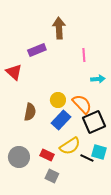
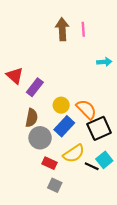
purple rectangle: (37, 50) -> (35, 87), moved, turned -30
pink line: (84, 55) -> (83, 29), moved
cyan arrow: (98, 79) -> (104, 62), moved
cyan square: (99, 152) -> (104, 160), turned 35
gray circle: (19, 157) -> (40, 138), moved

